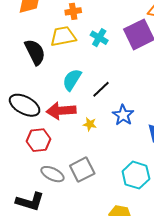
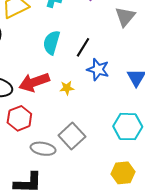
cyan semicircle: (72, 80) -> (52, 42), moved
black line: (101, 89) -> (83, 47), moved

